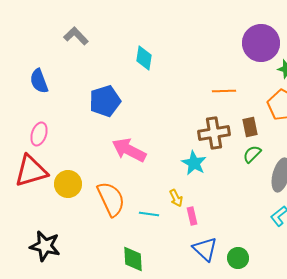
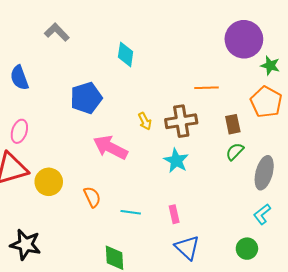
brown cross: (214, 133) -> (181, 121), moved
yellow arrow: (176, 198) -> (145, 121), moved
orange semicircle: (111, 199) -> (92, 197), size x0.6
green circle: (238, 258) -> (247, 249), moved

